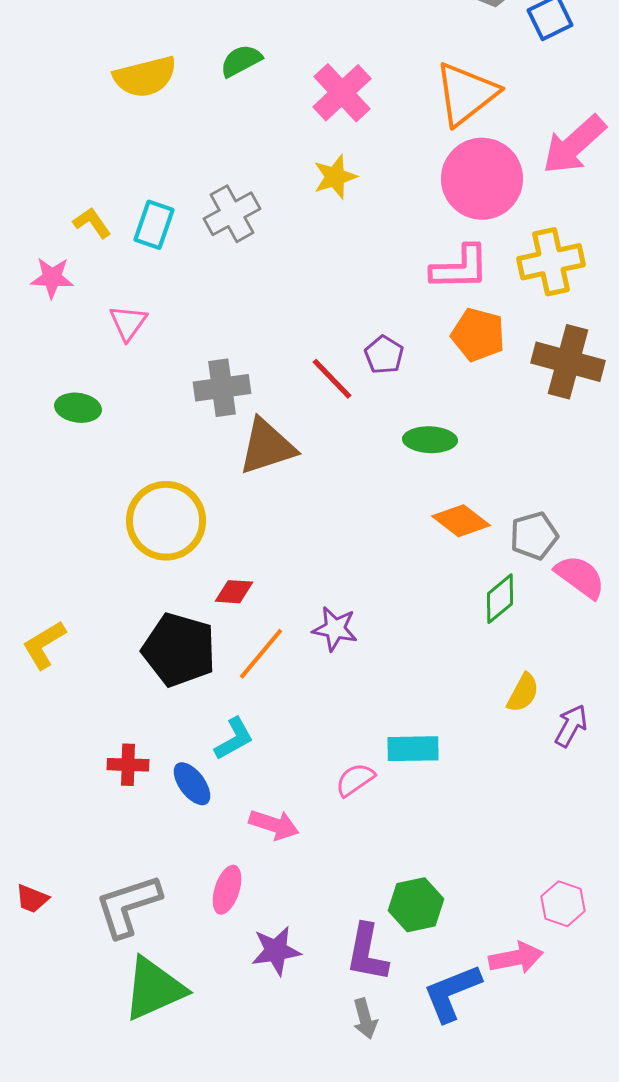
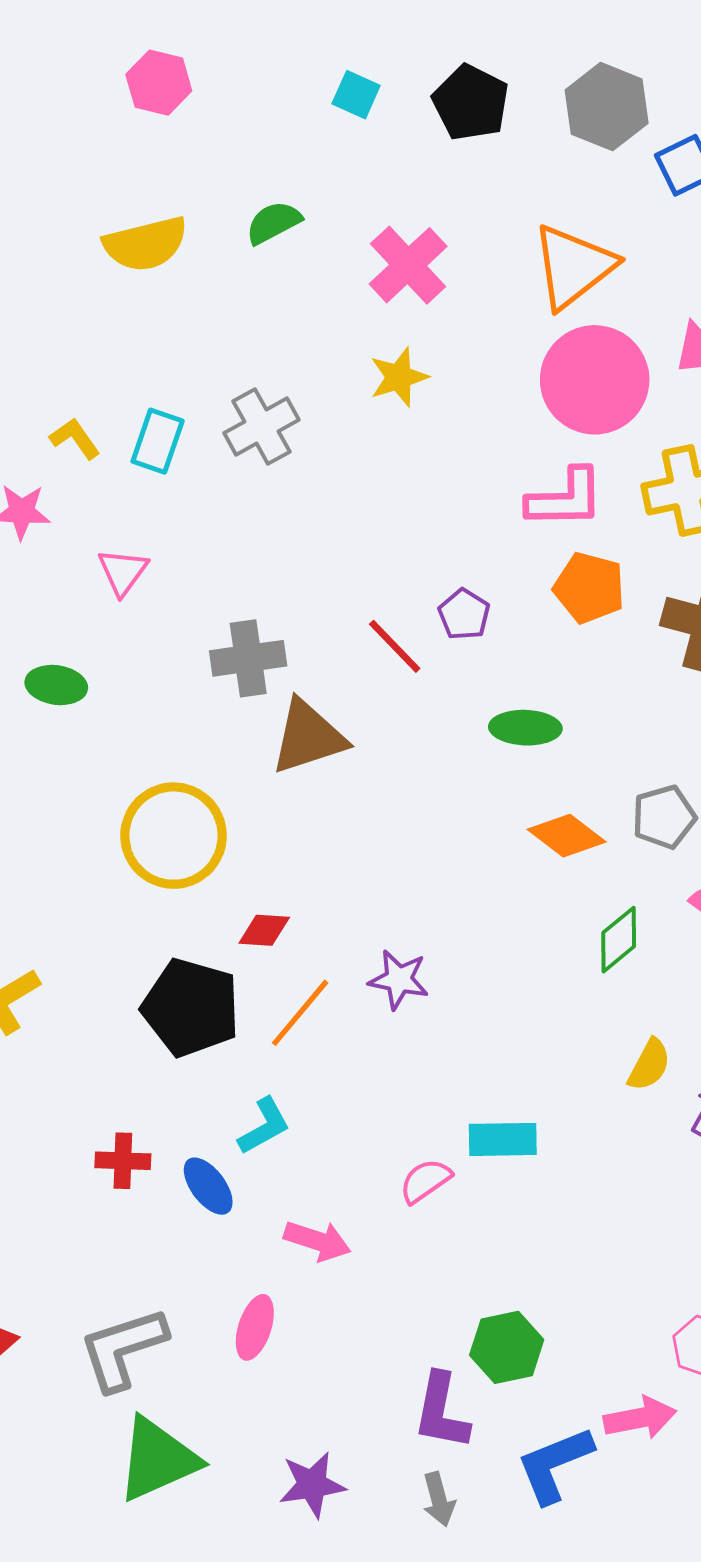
gray pentagon: (534, 536) -> (664, 817), moved
purple star: (276, 951) -> (312, 1485), moved

